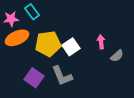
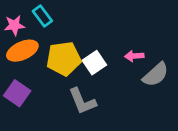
pink arrow: (101, 42) -> (134, 56), turned -88
gray semicircle: (117, 56) -> (156, 75), size x1.5
purple square: (34, 78) -> (17, 93), moved

